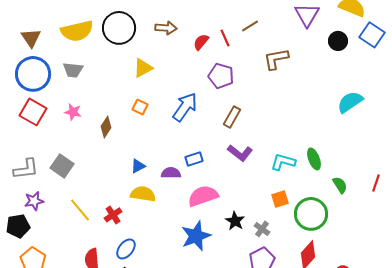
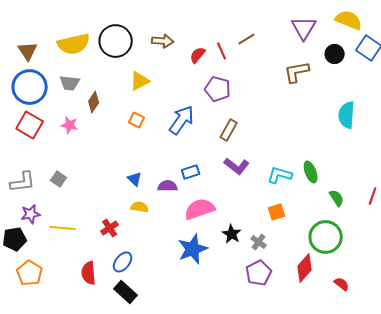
brown L-shape: (276, 59) -> (297, 72), moved
cyan semicircle: (350, 102) -> (347, 115), turned -52
brown diamond: (106, 127) -> (94, 102), moved
gray square: (62, 166) -> (59, 179), size x0.7
blue triangle: (138, 166) -> (135, 179), turned -49
yellow semicircle: (143, 194) -> (140, 207), size x0.7
yellow line: (80, 210) -> (63, 228), moved, turned -45
green circle: (311, 214) -> (326, 237), moved

